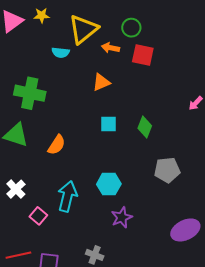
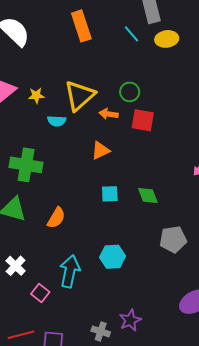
yellow star: (42, 15) -> (36, 96), moved
green diamond: (145, 127) -> (148, 195), turned -40
purple star: (122, 217) -> (130, 320), moved

